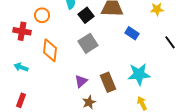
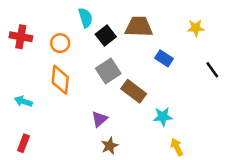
orange circle: (42, 15) -> (60, 43), moved
red cross: (22, 31) -> (21, 37), moved
cyan star: (139, 74) -> (163, 117), moved, size x0.7
brown rectangle: (108, 82) -> (134, 91), moved, turned -30

